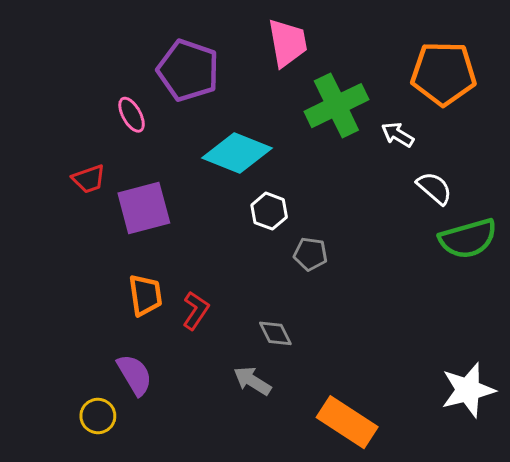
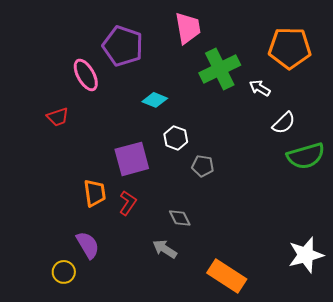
pink ellipse: (132, 115) -> (86, 75), size x1.4
cyan diamond: (237, 153) -> (155, 100), size x0.6
white semicircle: (434, 188) -> (284, 123), turned 95
purple square: (144, 208) -> (132, 159), moved

